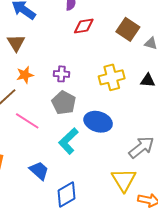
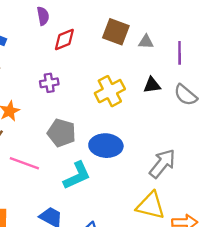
purple cross: (62, 74) -> (49, 83), moved
cyan L-shape: (68, 141) -> (77, 176), turned -148
yellow triangle: (124, 180) -> (151, 206), turned -32

